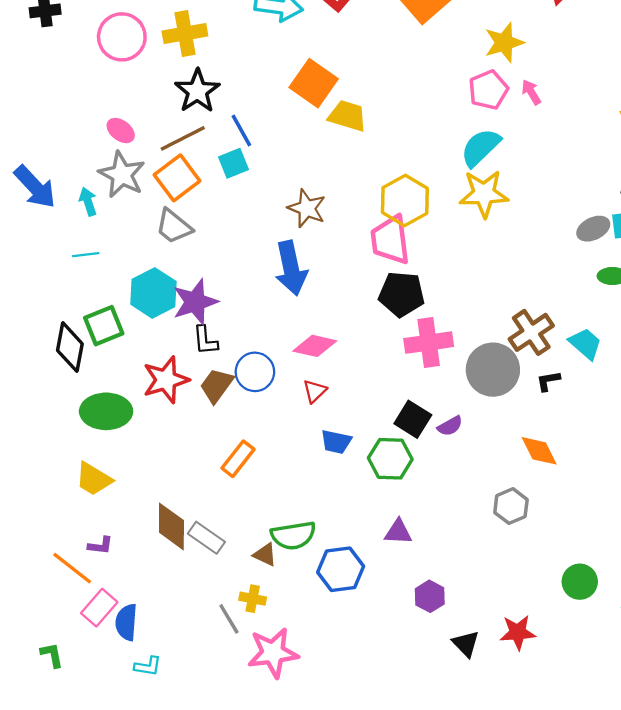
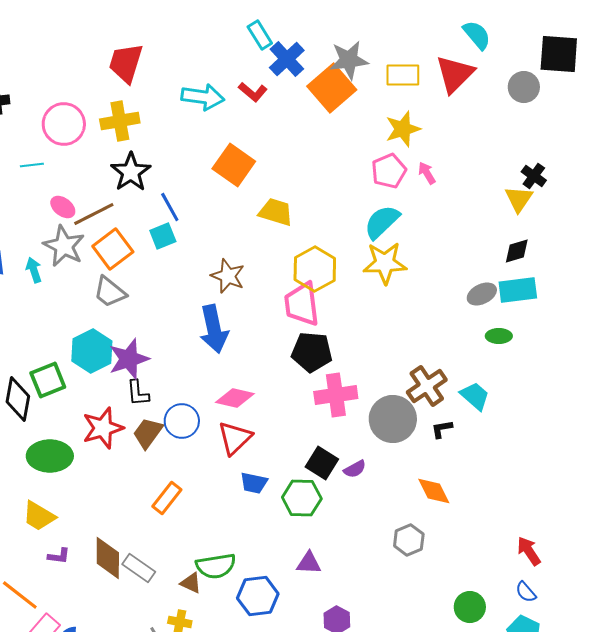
yellow trapezoid: (347, 116) -> (276, 212), moved
brown line: (183, 138) -> (94, 214), moved
cyan line: (86, 255) -> (32, 165), moved
red triangle: (315, 391) -> (235, 438), size x1.6
purple L-shape: (100, 546) -> (59, 556), moved

